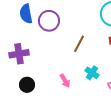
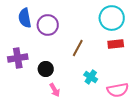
pink arrow: (65, 81) -> (55, 90), moved
black circle: (27, 85) -> (46, 69), moved

